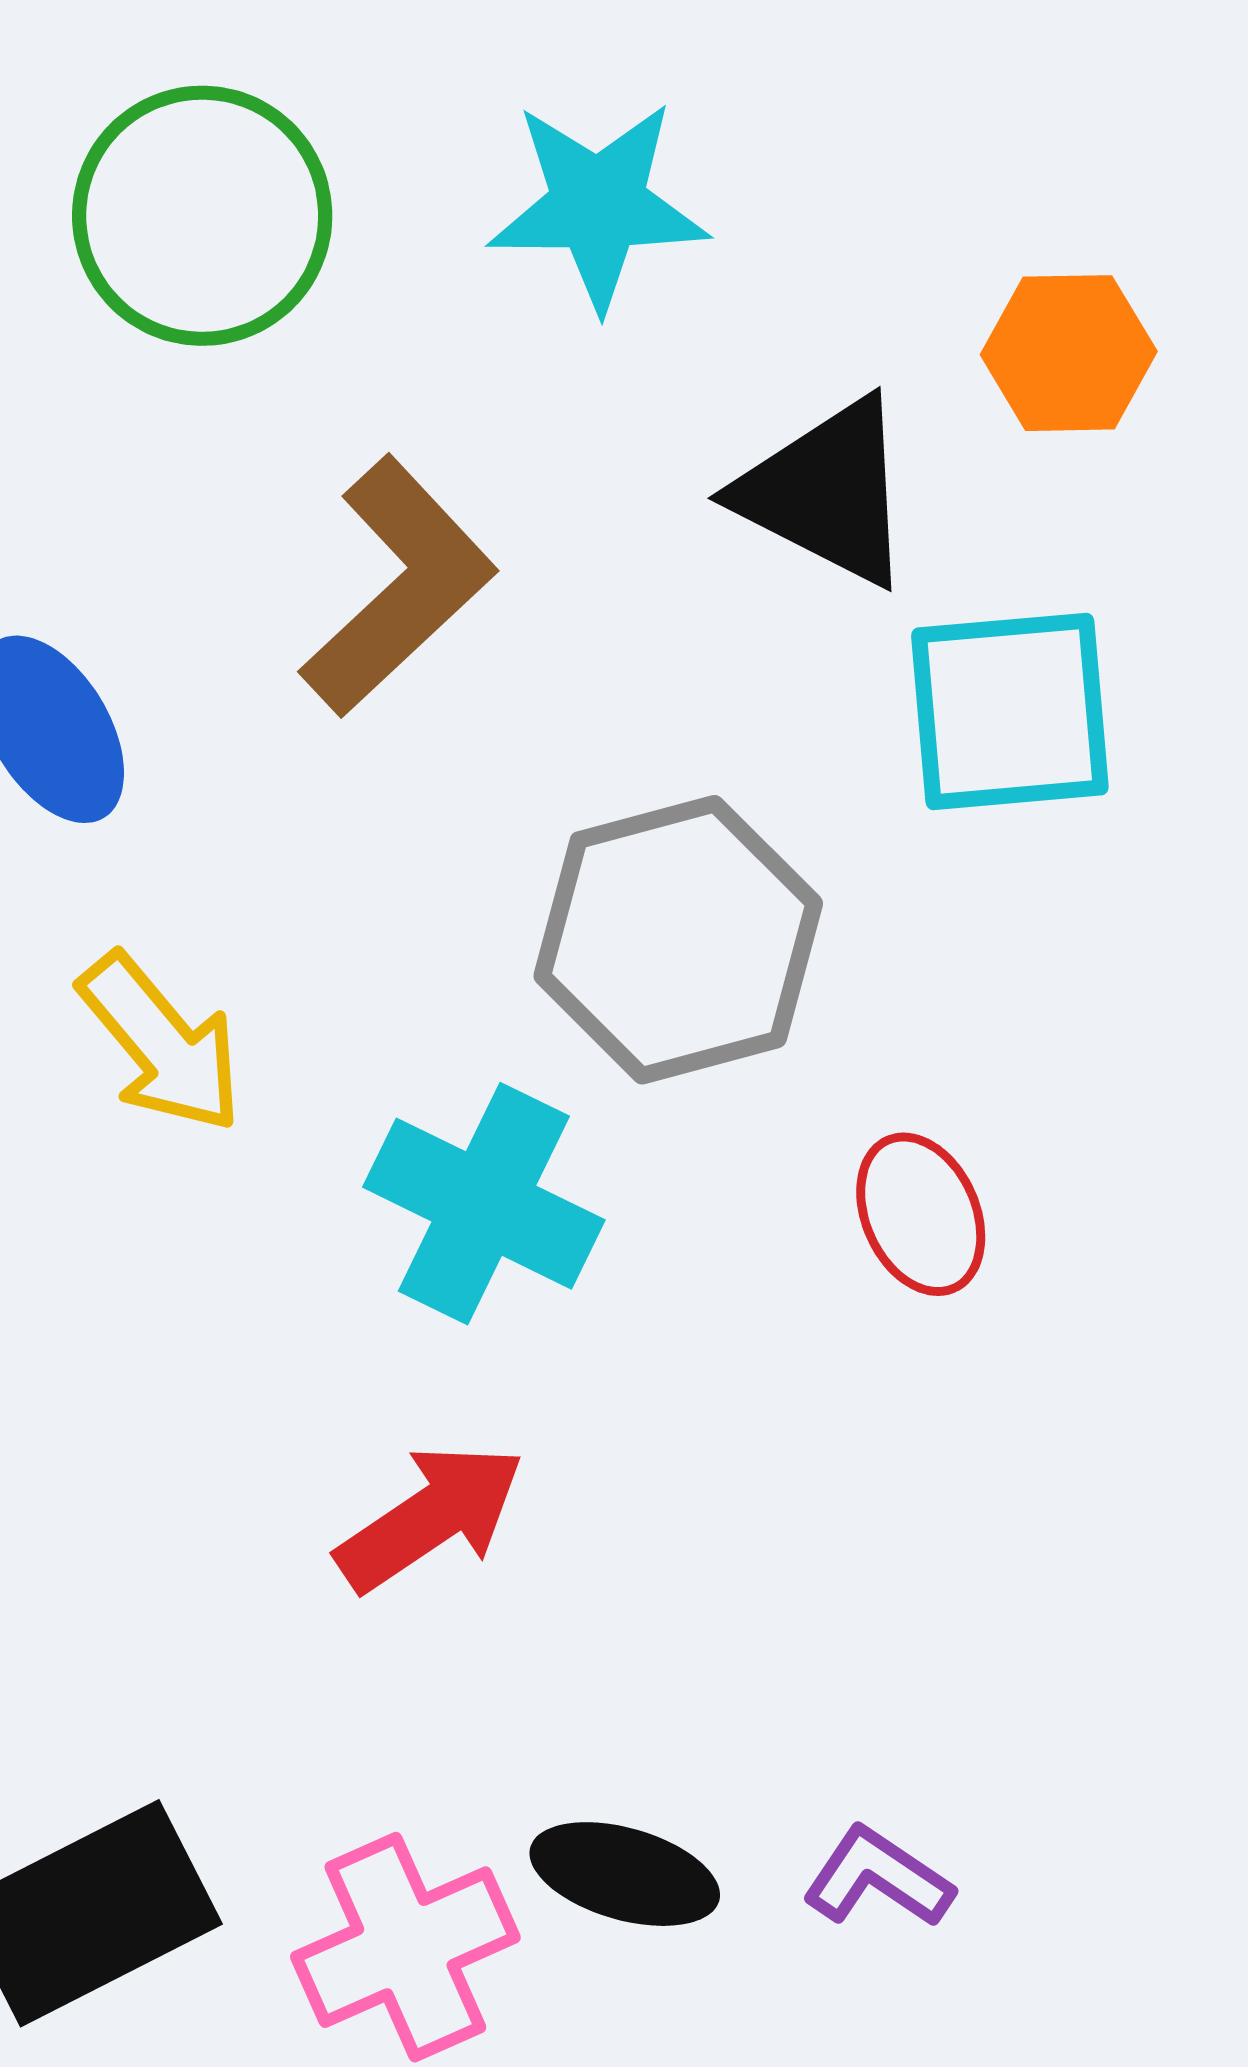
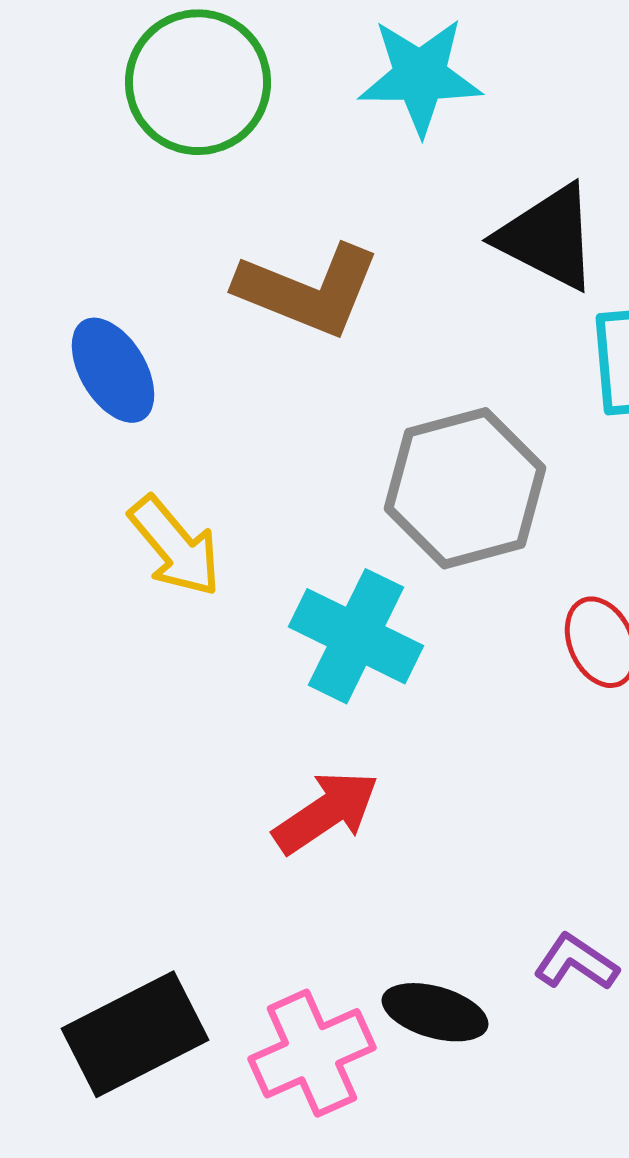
brown L-shape: (398, 587) -> (308, 290), turned 65
purple L-shape: (878, 1878) -> (576, 962), moved

